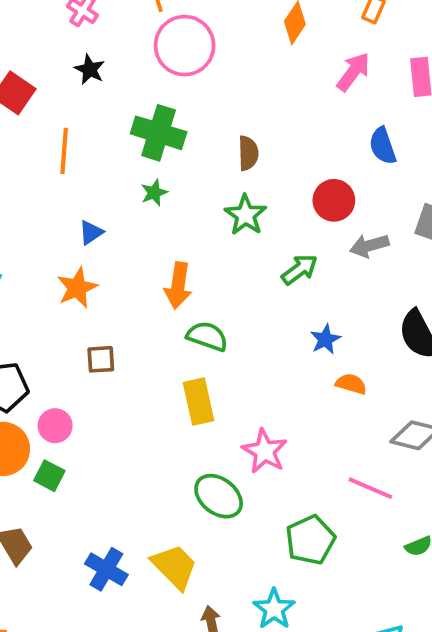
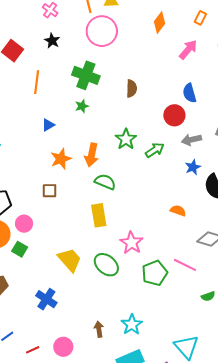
blue semicircle: (383, 146) -> (189, 93), moved
green star: (246, 215) -> (126, 139), moved
orange star: (77, 288) -> (61, 159), moved
blue star: (325, 339) -> (193, 167), moved
green pentagon: (310, 540) -> (155, 273), moved
yellow trapezoid: (174, 567) -> (70, 260), moved

